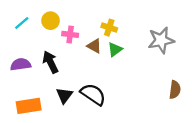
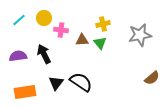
yellow cross: (109, 28) -> (103, 24), moved, turned -32
brown triangle: (94, 46) -> (82, 40), turned -32
green triangle: (115, 49) -> (100, 43), turned -32
brown semicircle: (175, 90) -> (152, 78), turned 42

